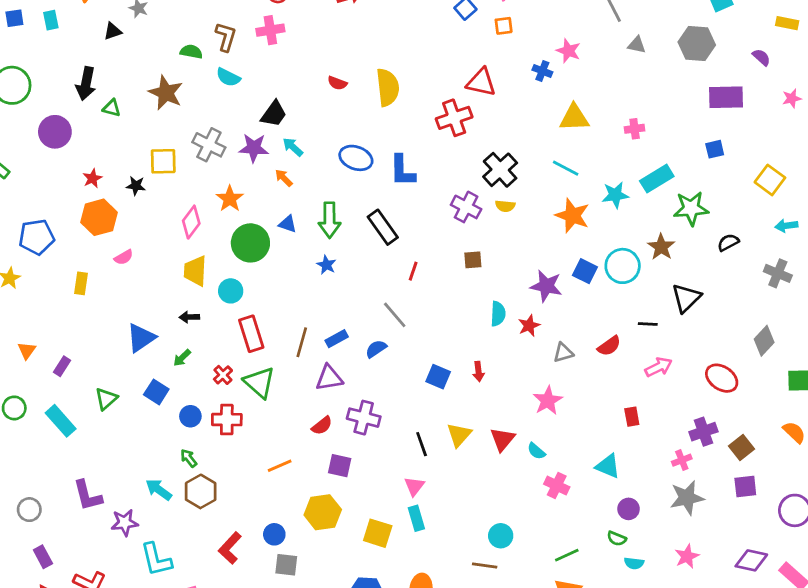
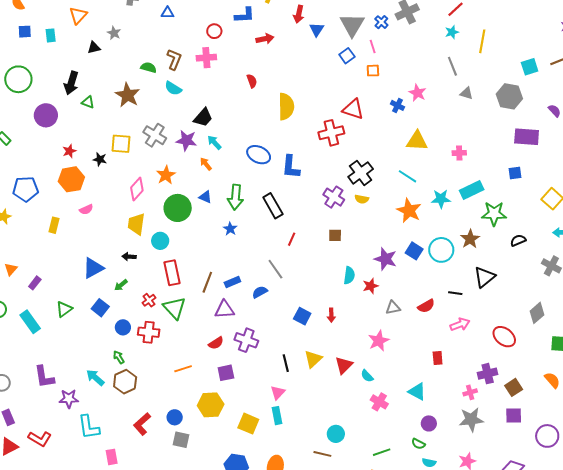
red semicircle: (337, 83) -> (252, 81), moved, turned -136
purple square: (340, 466) -> (226, 373), turned -30

